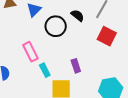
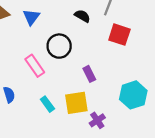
black circle: (56, 26) -> (59, 46), moved
cyan rectangle: (45, 70) -> (47, 104), moved

